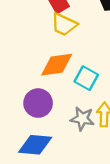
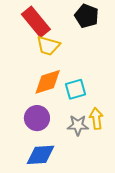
cyan square: (86, 78) -> (75, 89), turned -35

